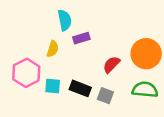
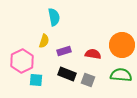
purple rectangle: (81, 38) -> (64, 51), moved
red semicircle: (111, 64) -> (93, 54), turned 56
cyan square: (53, 86) -> (36, 80), moved

